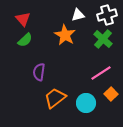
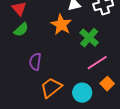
green cross: (103, 39) -> (89, 38), moved

